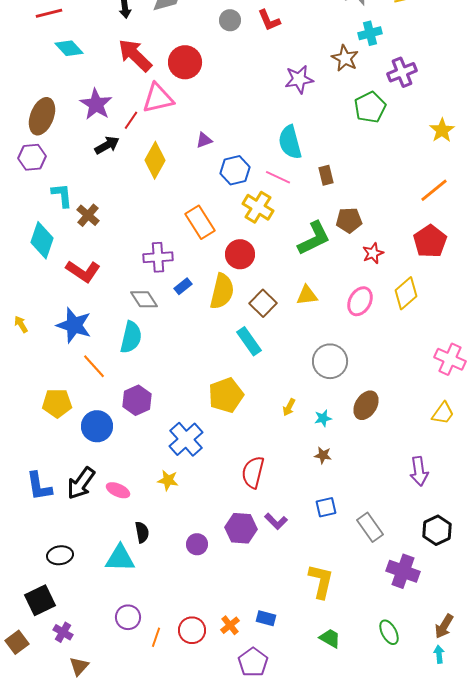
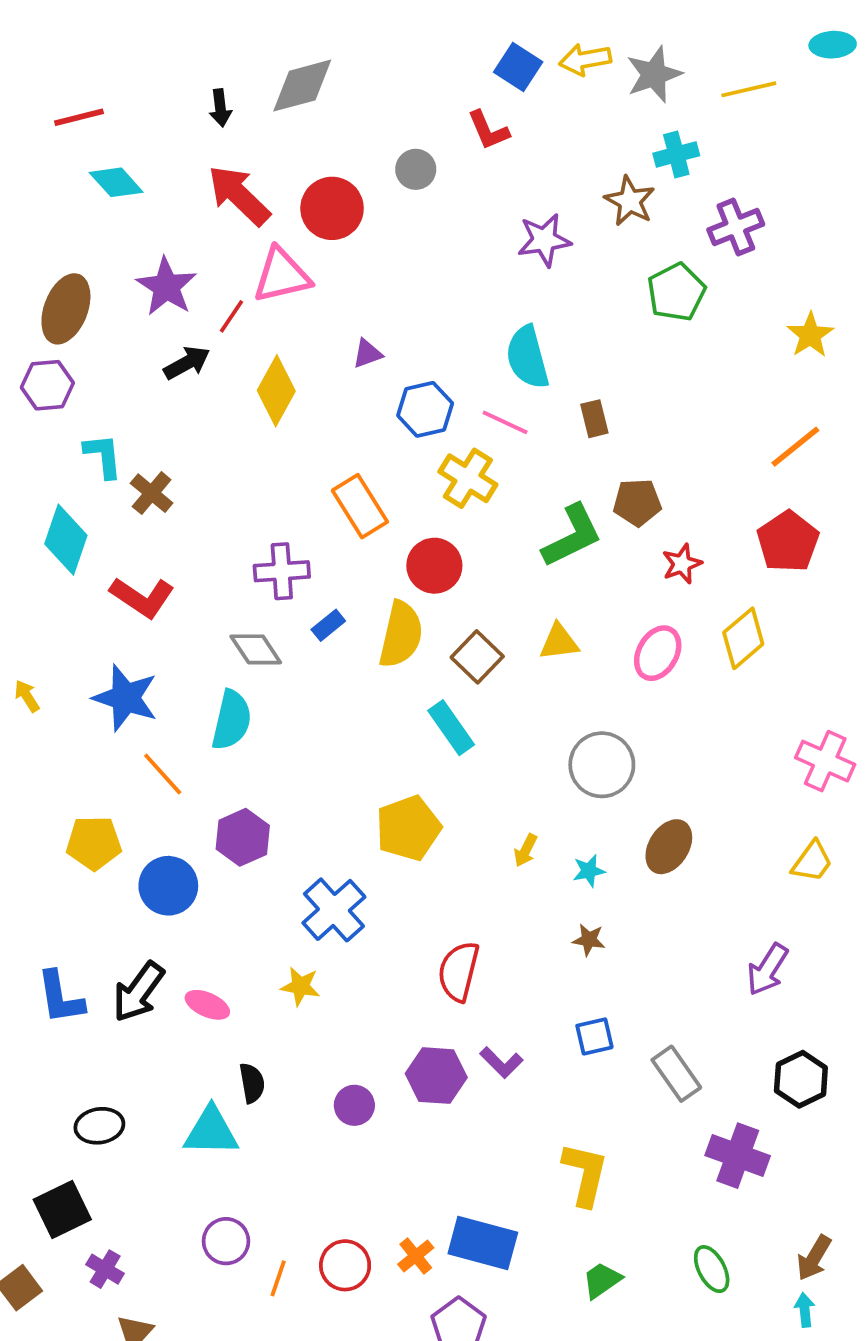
gray circle: (230, 20) -> (416, 169), moved
purple arrow: (419, 471) -> (767, 969), turned 40
blue rectangle: (266, 618) -> (483, 1243), size x1.8
green trapezoid: (330, 638) -> (602, 1280), turned -65

